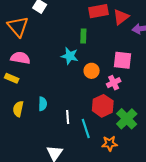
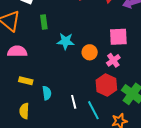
green rectangle: (83, 36) -> (44, 22), moved
yellow rectangle: (12, 78) -> (26, 81), moved
yellow semicircle: (18, 109) -> (24, 111), moved

